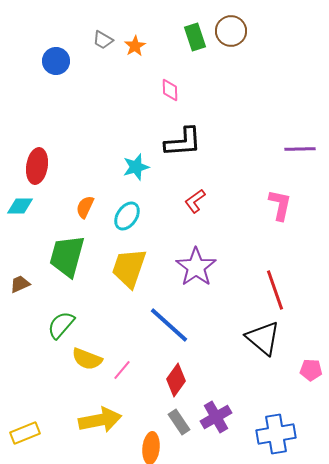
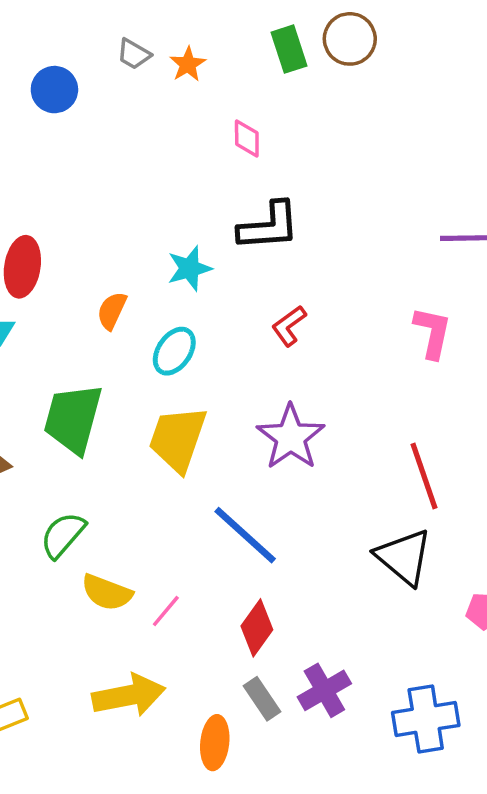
orange semicircle: (85, 207) -> (112, 311), moved

